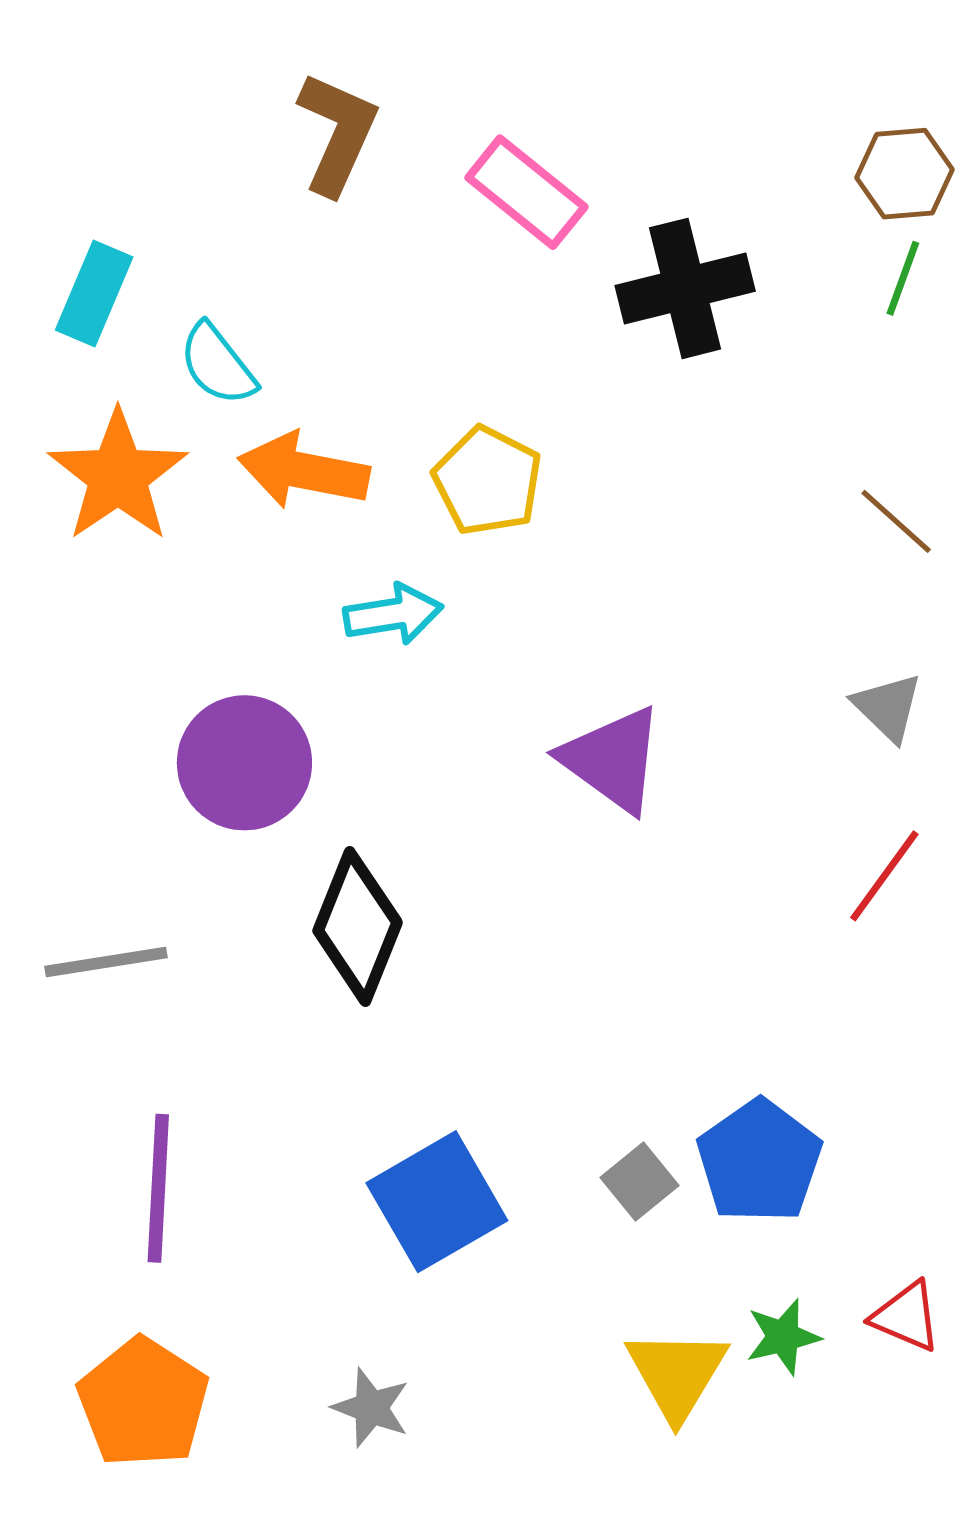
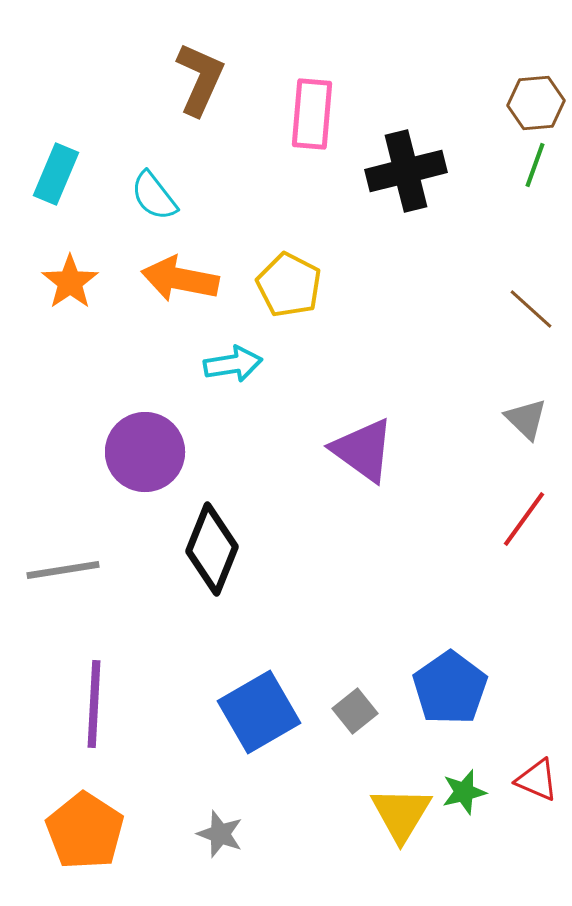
pink rectangle: (526, 192) -> (312, 114), turned 56
cyan semicircle: (217, 364) -> (154, 196), moved
orange star: (118, 476) -> (70, 282), size x0.7
gray square: (640, 1181) -> (355, 711), moved

